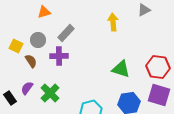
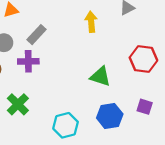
red hexagon: (158, 67) -> (143, 59), moved
purple square: (159, 95) -> (145, 107), size x0.6

